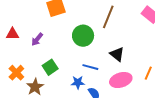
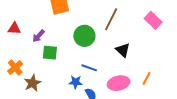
black triangle: (117, 54) -> (123, 50), moved
green square: (50, 67) -> (50, 53), moved, turned 35

